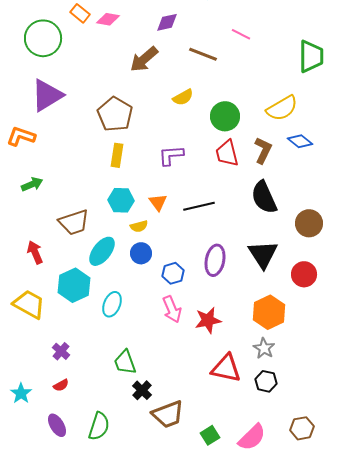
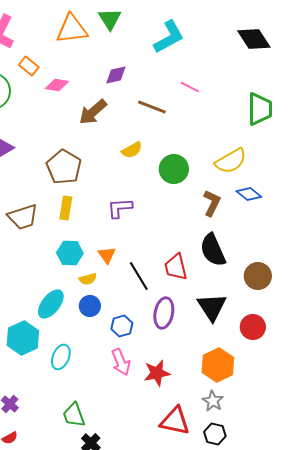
pink diamond: (108, 19) -> (57, 85), moved
red trapezoid: (227, 153) -> (176, 267), moved
black line: (199, 206) -> (139, 276), moved, turned 72
brown trapezoid: (74, 222) -> (23, 217), moved

